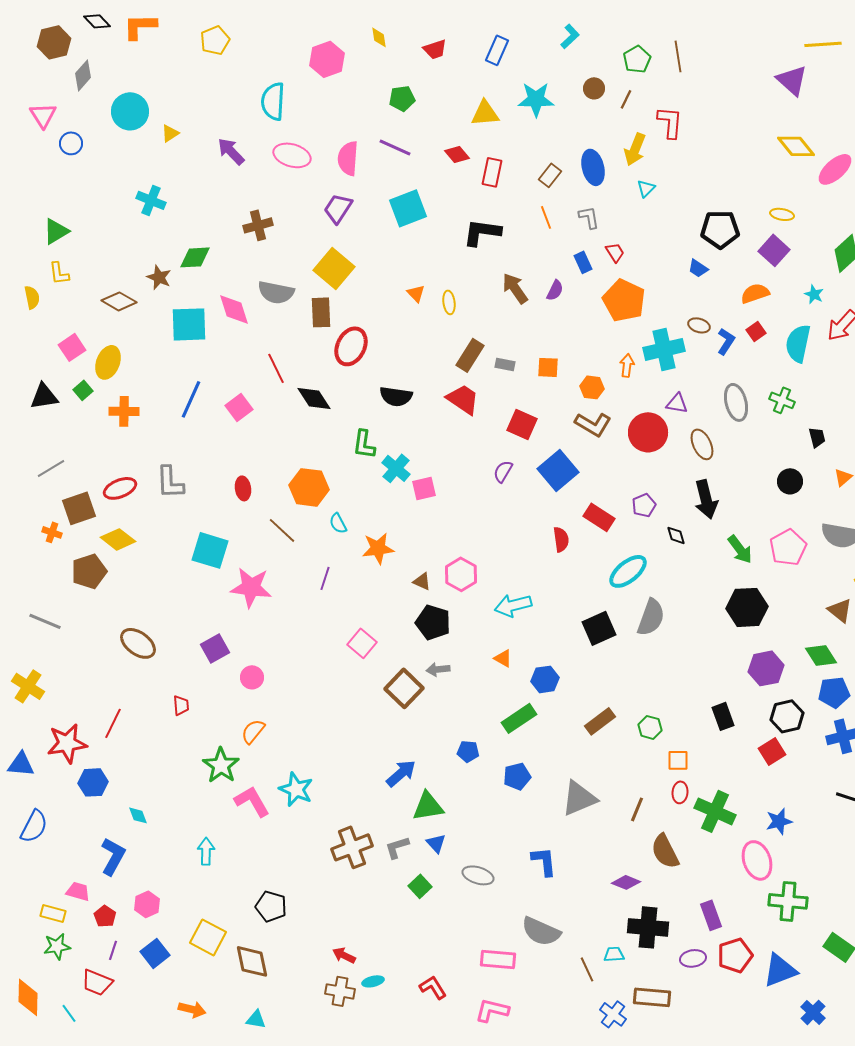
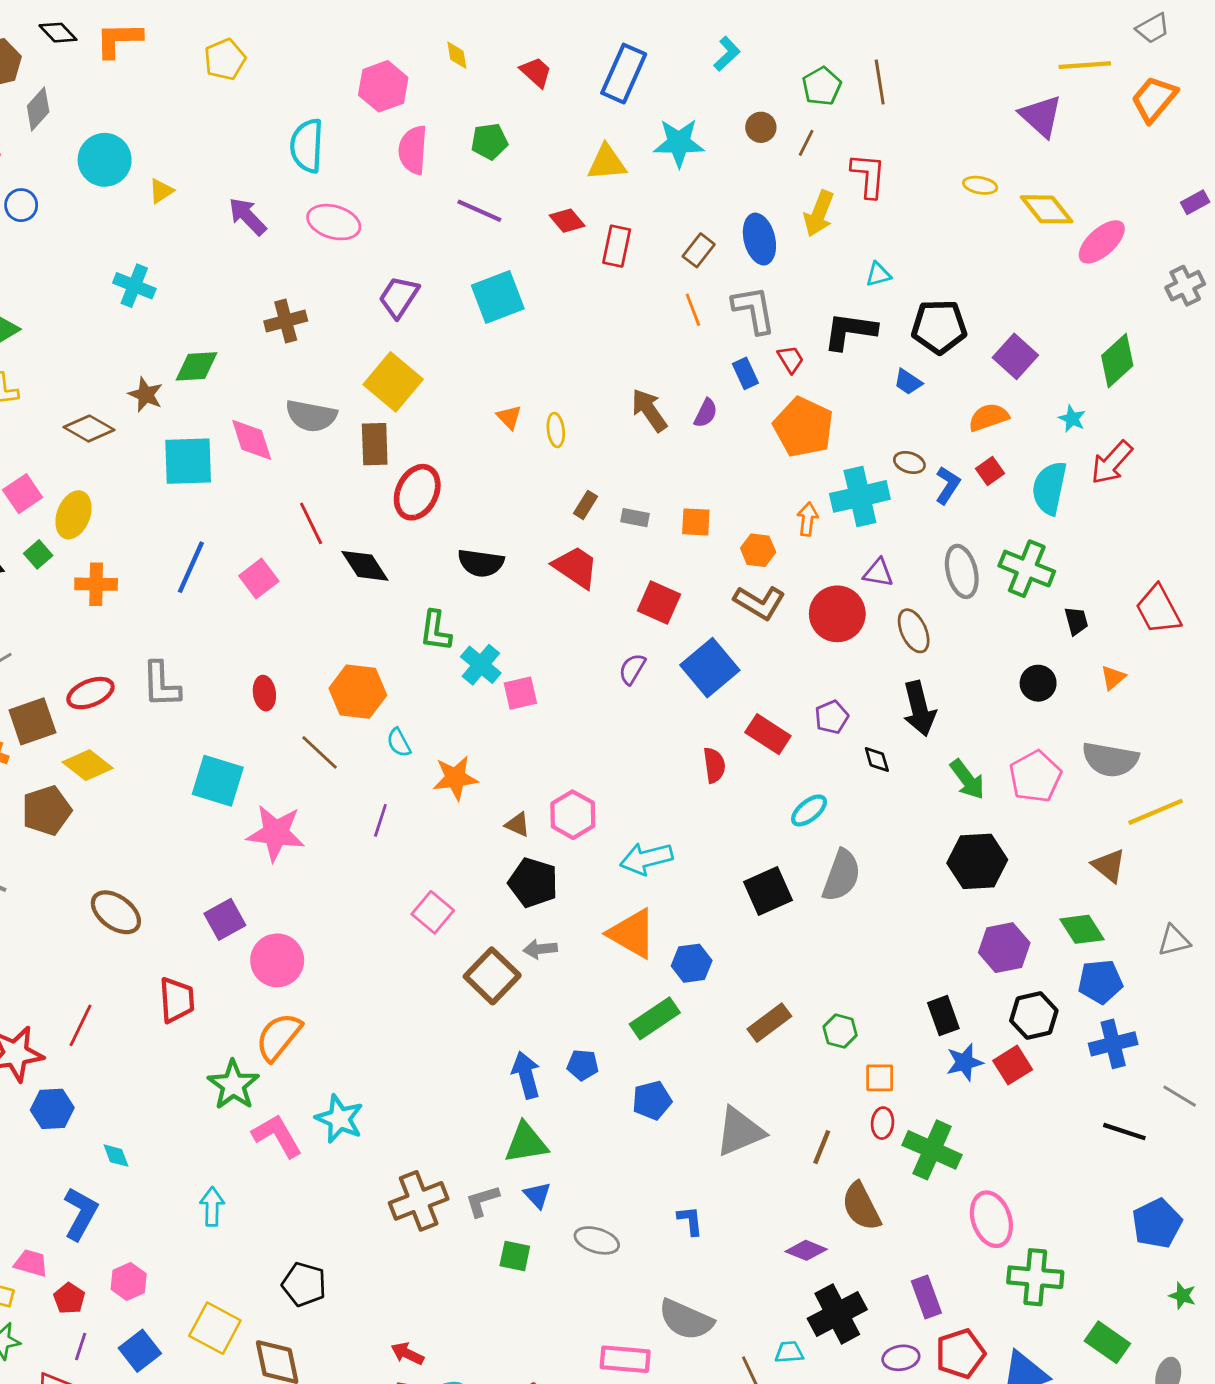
red trapezoid: (435, 49) -> (536, 72), turned -120
blue rectangle: (497, 50) -> (624, 74), size x1.4
pink semicircle: (348, 158) -> (413, 150), moved
cyan triangle: (646, 188) -> (878, 274), moved, turned 30
yellow ellipse: (782, 214) -> (980, 185), moved
gray L-shape: (589, 217) -> (754, 310), size x1.5
black L-shape: (482, 232) -> (850, 331), moved
brown rectangle: (470, 355) -> (585, 505), size x0.6
green cross: (782, 400) -> (1027, 569), size x1.5
cyan ellipse: (628, 571) -> (809, 810), size x0.7
orange triangle: (503, 658) -> (632, 934), size x2.0
pink circle: (252, 677) -> (277, 960), size x1.6
red trapezoid: (181, 705) -> (177, 1000), size x1.6
orange semicircle: (253, 731) -> (279, 1037), size x1.4
blue arrow: (401, 773) -> (526, 1075), moved, turned -64
blue star: (779, 821) -> (965, 1062), moved
blue L-shape: (544, 861) -> (690, 1221), size x0.7
green square: (420, 886) -> (515, 1256), turned -35
black cross: (648, 927) -> (837, 1314), turned -33

